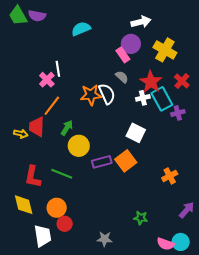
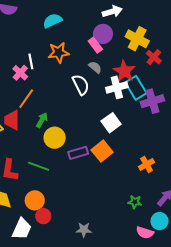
red cross: (182, 81) -> (154, 57), moved
orange star: (91, 95) -> (59, 52), moved
white cross: (143, 98) -> (117, 87), size x1.5
purple cross: (178, 113) -> (152, 101), size x1.6
white square: (136, 133) -> (111, 123), turned 30
green star: (141, 218) -> (135, 202), moved
white trapezoid: (43, 236) -> (22, 229), turned 35
cyan circle: (181, 242) -> (160, 221), moved

